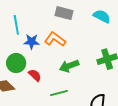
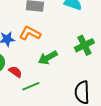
green line: (59, 93) -> (31, 86), moved

